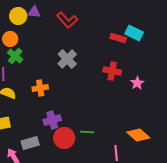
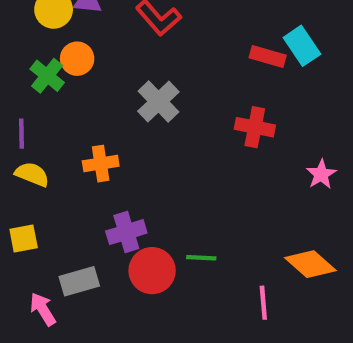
cyan rectangle: (134, 33) -> (302, 46), turned 30
orange circle: (10, 39) -> (77, 59), moved
green cross: (15, 56) -> (47, 76), moved
pink star: (137, 83) -> (321, 174), moved

